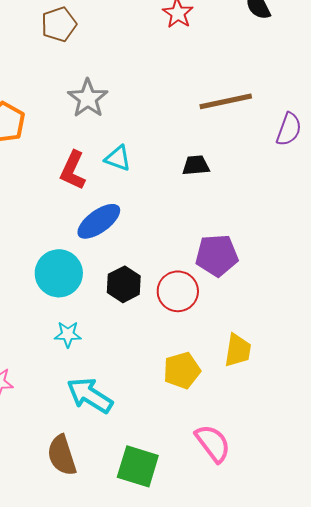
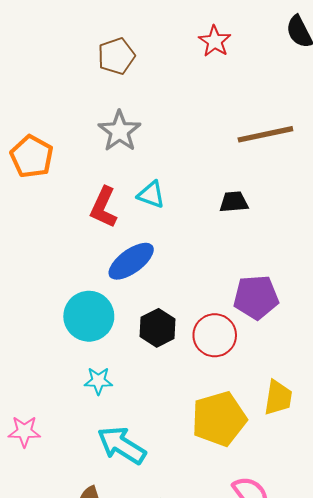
brown pentagon: (59, 24) -> (116, 56), moved
yellow pentagon: (182, 370) -> (219, 419), size x1.4

